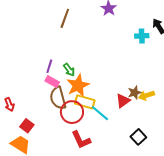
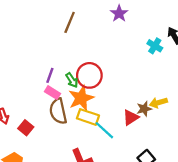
cyan cross: (142, 36) -> (155, 46), turned 32
yellow arrow: (146, 95) -> (158, 103), moved
red circle: (72, 112) -> (89, 75), moved
red square: (27, 126) -> (26, 128), moved

